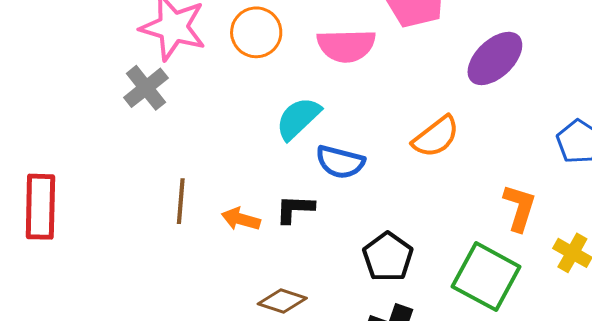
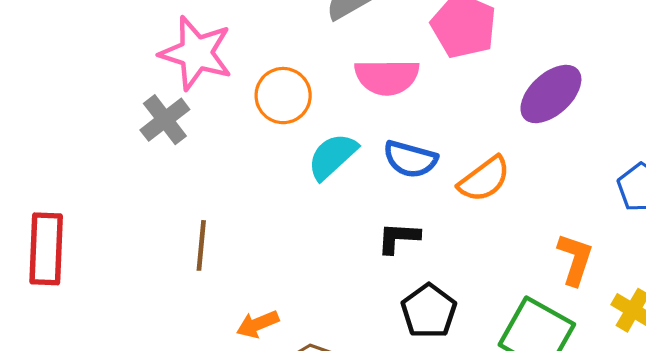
orange circle: (256, 32) -> (283, 96), moved
blue semicircle: (340, 162) -> (410, 159), moved
black L-shape: (295, 209) -> (398, 238), moved
orange arrow: (241, 219) -> (258, 324), moved, turned -39

